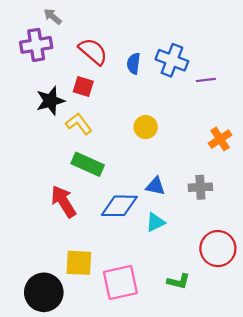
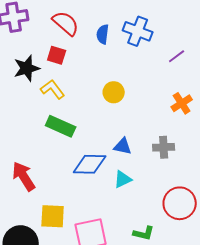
purple line: (206, 80) -> (177, 56), moved, turned -30
red arrow: (64, 201) -> (24, 176), moved

